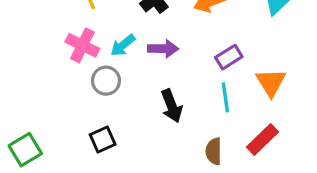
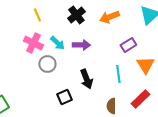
cyan arrow: (123, 45) -> (57, 43), turned -98
purple rectangle: (229, 57) -> (128, 45), moved
black square: (103, 140) -> (64, 97), moved

